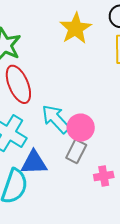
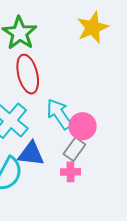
pink cross: (104, 176) -> (71, 172), moved

